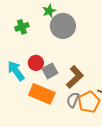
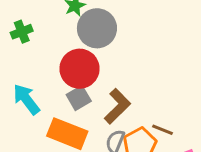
green cross: (22, 27) -> (22, 32), moved
red circle: (36, 63) -> (80, 69), moved, size x1.6

